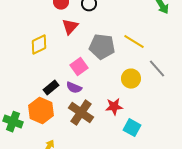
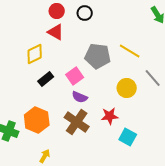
red triangle: (70, 27) -> (56, 32), moved, turned -42
black rectangle: (51, 88) -> (46, 79), moved
purple semicircle: (74, 88) -> (80, 97), moved

